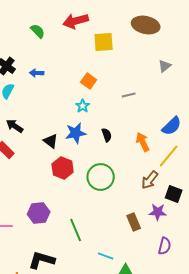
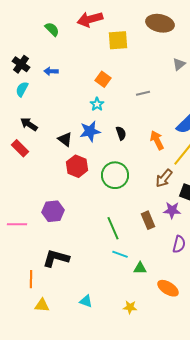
green line: (76, 230) -> (113, 228), moved

